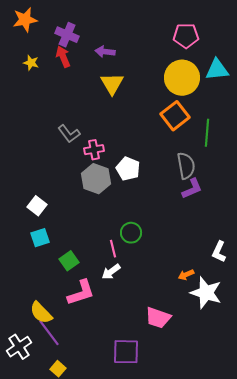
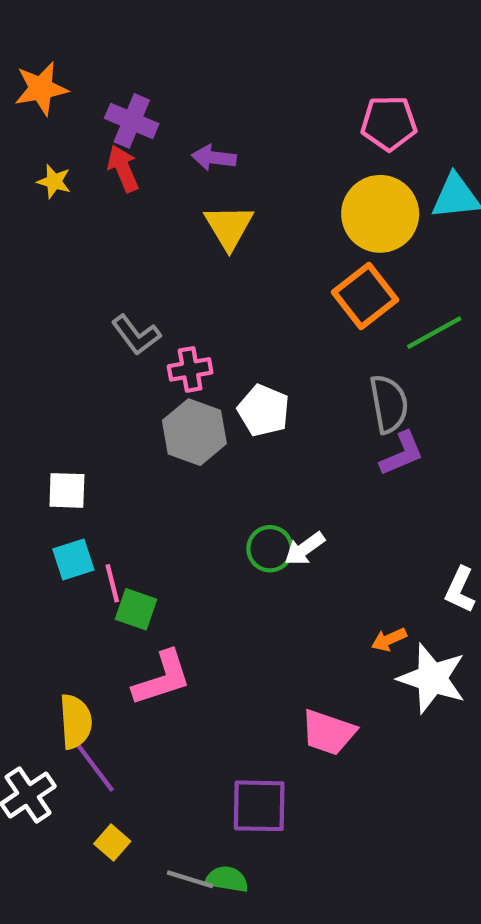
green line: (207, 133) -> (434, 333), turned 56
white square: (37, 206) -> (67, 490), turned -36
pink line: (113, 249) -> (112, 583), moved
green square: (69, 261) -> (136, 609), turned -36
white arrow: (111, 272) -> (305, 549), moved
yellow semicircle: (41, 313) -> (76, 722), turned -140

